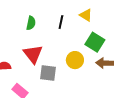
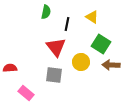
green semicircle: (31, 23) -> (46, 12), moved
red triangle: (33, 54) -> (56, 47), moved

